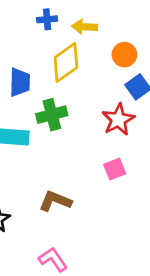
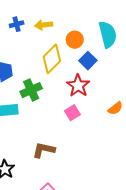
yellow diamond: (66, 62) -> (52, 59), moved
pink square: (115, 169) -> (72, 113), moved

